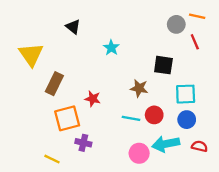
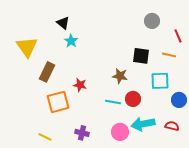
orange line: (197, 16) -> (169, 55), moved
red line: (195, 42) -> (178, 36), moved
cyan star: (111, 48) -> (71, 41), moved
blue circle: (187, 120) -> (179, 100), moved
purple cross: (83, 143) -> (82, 133), moved

